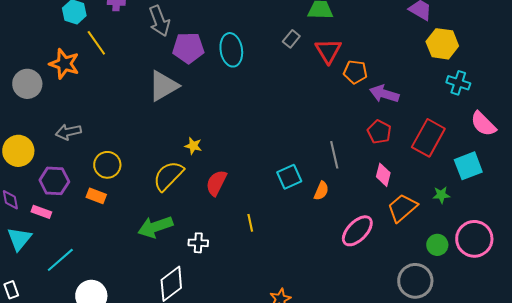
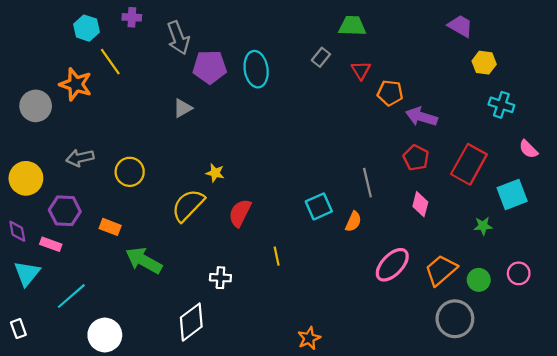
yellow hexagon: (442, 44) -> (484, 63), size x0.7
red triangle: (328, 51) -> (361, 70), size x0.7
gray triangle: (163, 86) -> (183, 108), size x0.6
pink semicircle: (483, 124) -> (528, 149), size x0.7
yellow circle: (107, 165) -> (130, 172), moved
orange trapezoid: (402, 208) -> (441, 270), moved
green arrow: (155, 227) -> (144, 260), moved, turned 48
pink circle: (474, 239) -> (519, 273), size x0.6

